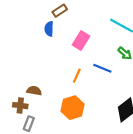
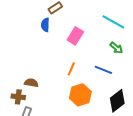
blue line: (102, 68) -> (103, 70), moved
orange hexagon: (73, 108) -> (80, 95), moved

